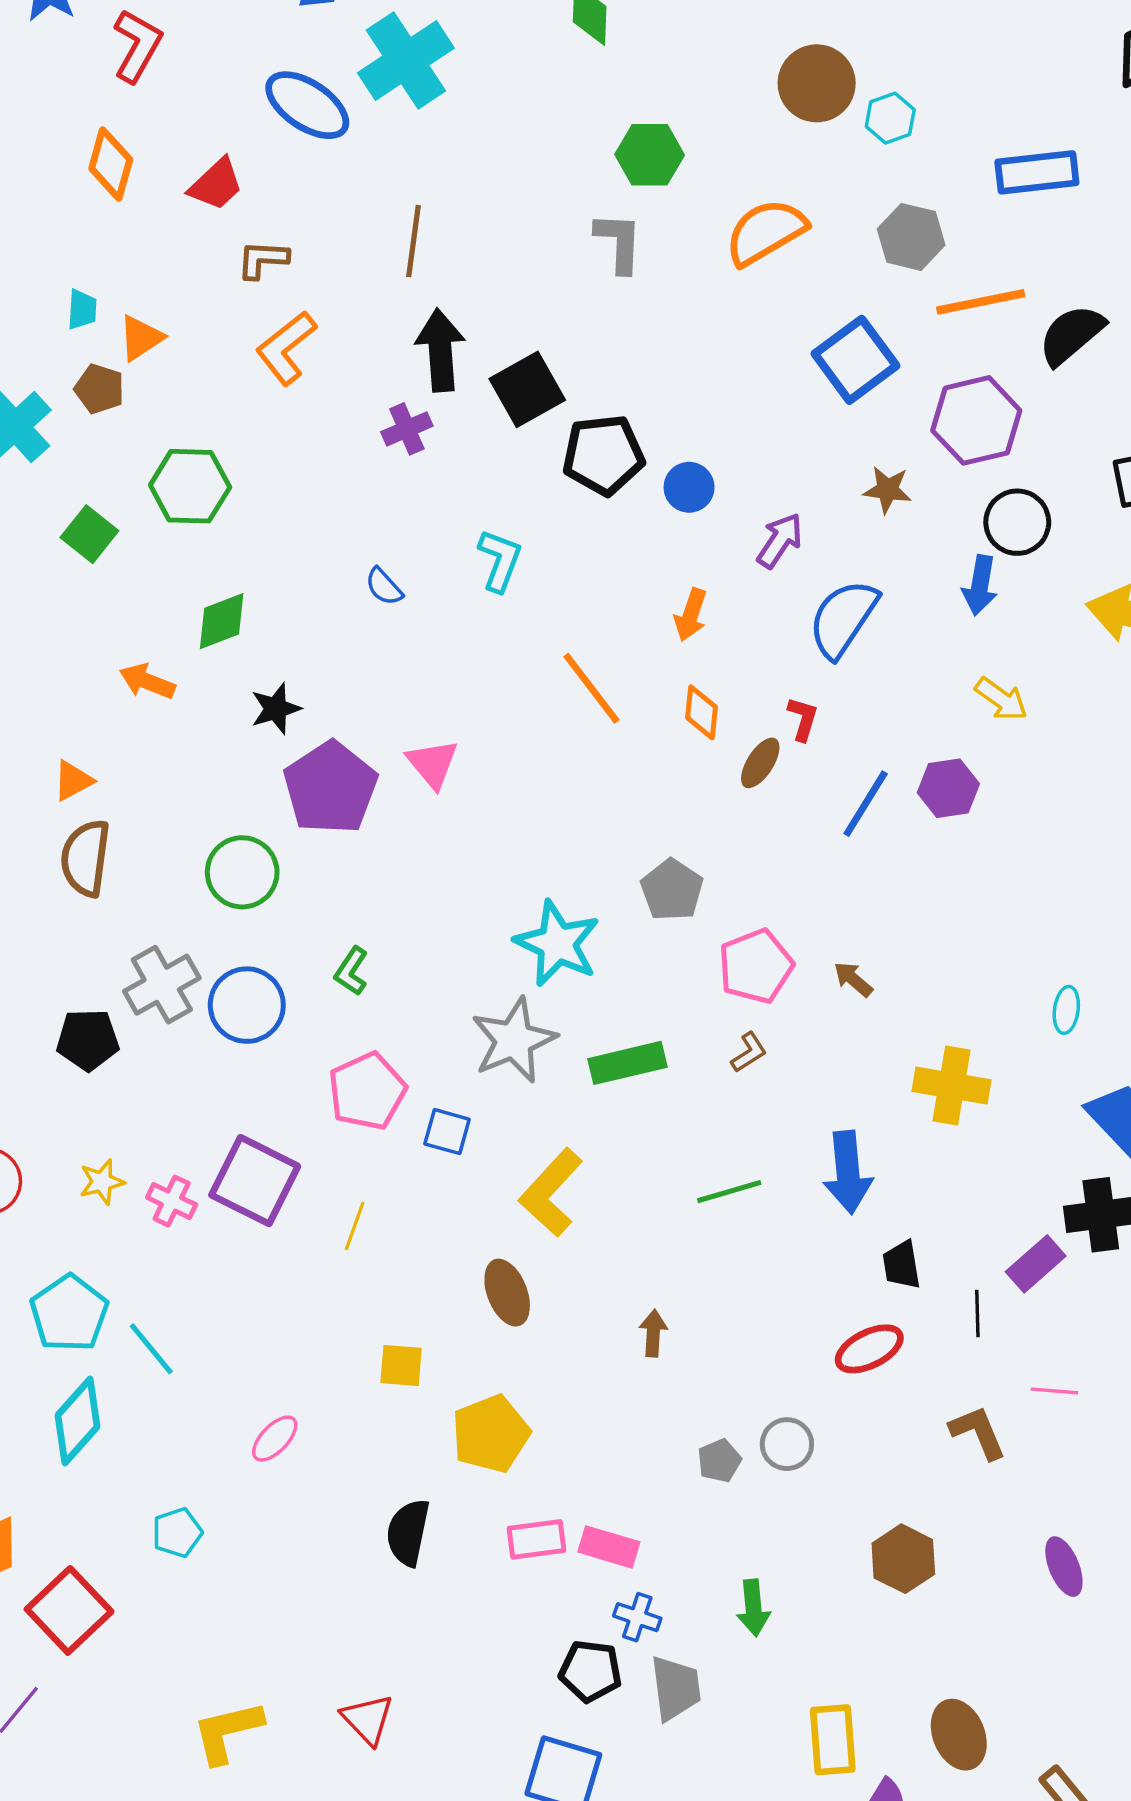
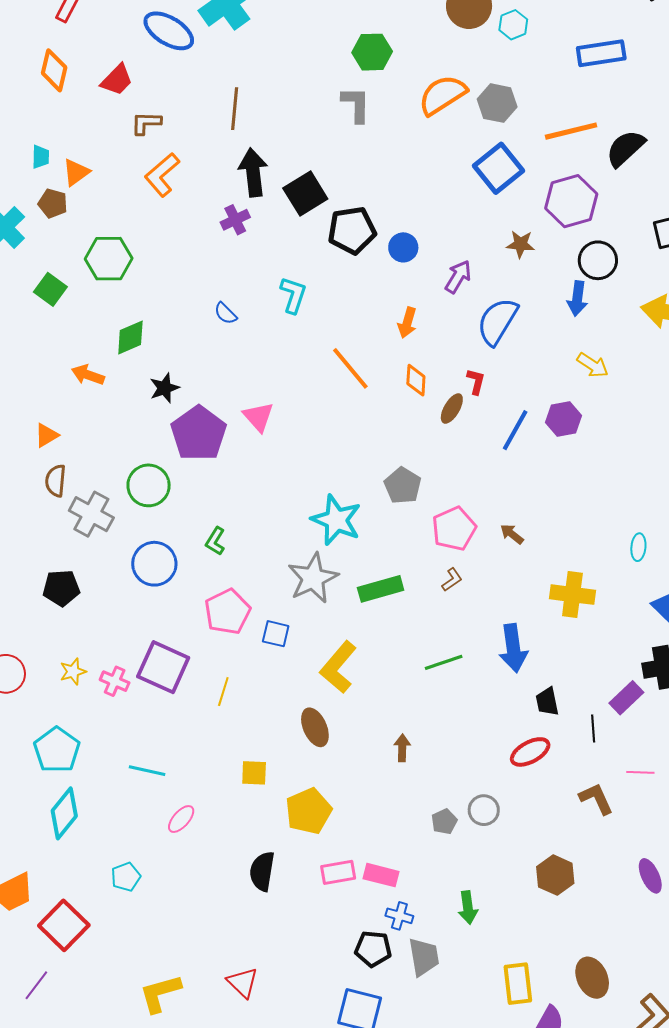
gray hexagon: (911, 237) -> (497, 103), moved
brown semicircle: (85, 858) -> (56, 481), size x0.7
gray cross: (162, 985) -> (91, 514), moved, turned -30
cyan line: (151, 1349) -> (147, 771), moved, turned -36

